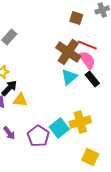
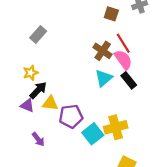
red line: (87, 45) -> (123, 43), turned 36
brown cross: (68, 52) -> (103, 51), size x0.7
purple pentagon: (38, 136) -> (71, 116), moved, turned 30

